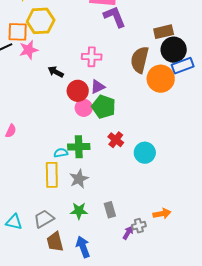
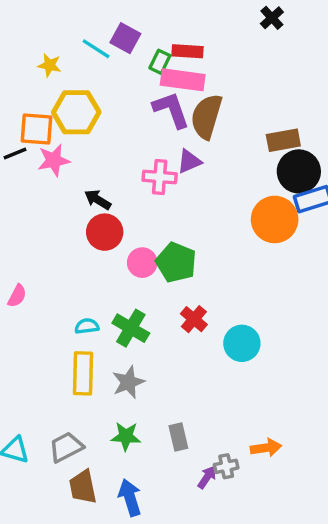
purple L-shape: (115, 17) -> (171, 110), moved
brown semicircle: (140, 60) -> (206, 116), moved
purple triangle: (98, 87) -> (189, 161), moved
red circle: (78, 91) -> (105, 232), moved
green cross: (79, 147) -> (131, 328), turned 30
cyan semicircle: (61, 153) -> (87, 326), moved

